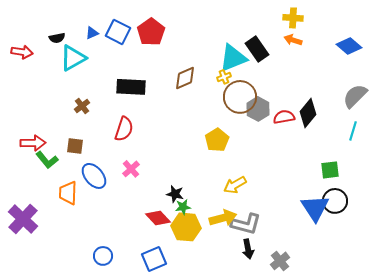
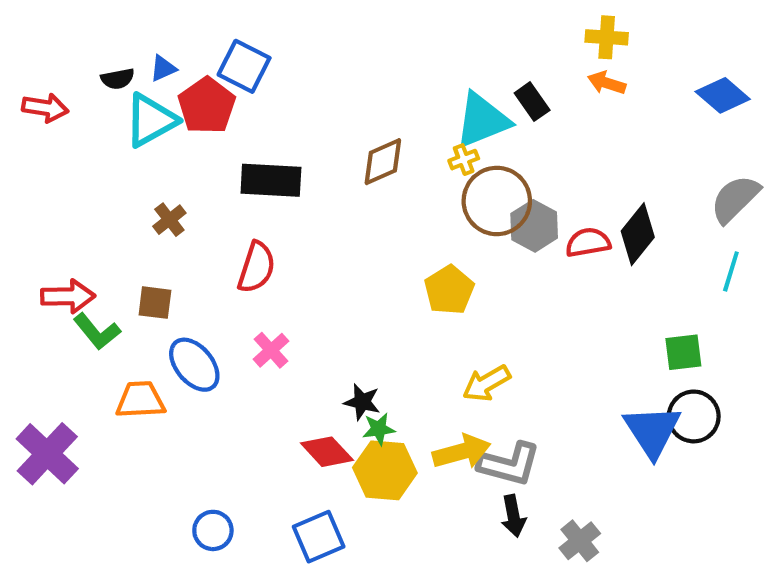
red pentagon: (151, 32) -> (207, 106), moved
blue triangle: (92, 33) -> (163, 68), moved
black rectangle: (257, 49) -> (532, 102), size x0.7
orange trapezoid: (68, 193) -> (140, 400), turned 85

